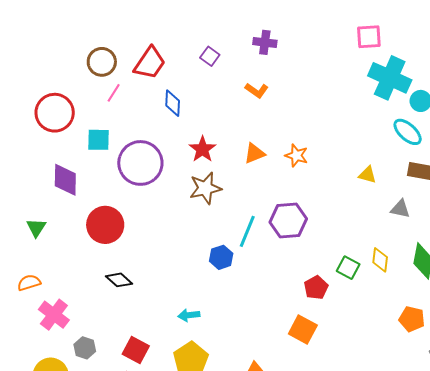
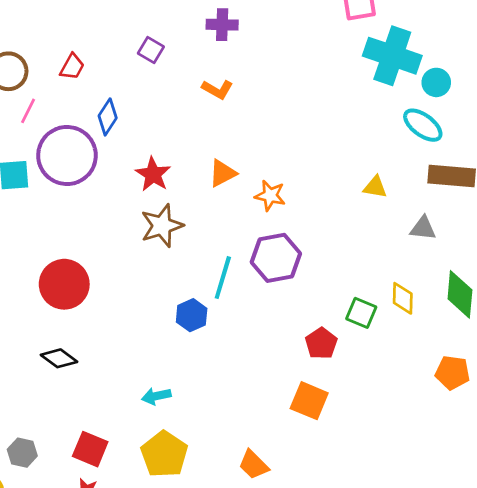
red trapezoid: (150, 63) -> (72, 67), size x0.6
blue diamond: (173, 103) -> (108, 117), turned 36
orange star: (296, 156) -> (270, 196), moved
purple circle: (140, 163) -> (67, 155), moved
red circle: (105, 225) -> (64, 284), moved

